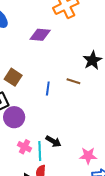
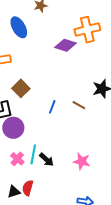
purple diamond: (40, 35) -> (65, 45), moved
cyan line: (40, 151) -> (33, 154), moved
pink star: (88, 156) -> (82, 161), moved

